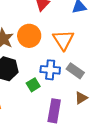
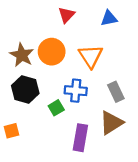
gray rectangle: (75, 71) -> (116, 92), moved, turned 30
brown triangle: (81, 98) -> (111, 123), size x1.6

